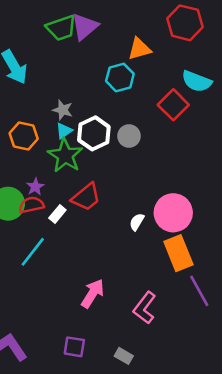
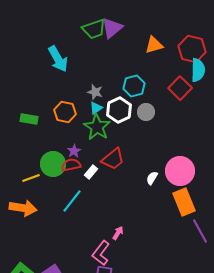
red hexagon: (185, 23) -> (192, 49), moved
cyan hexagon: (120, 77) -> (134, 86), moved
cyan semicircle: (197, 81) -> (198, 70), turned -110
pink arrow: (93, 293) -> (118, 233), size x0.6
pink L-shape: (145, 308) -> (101, 253), moved

